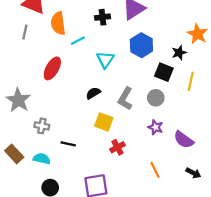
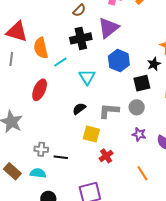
black cross: (102, 17) -> (81, 38), size x1.5
black square: (164, 72) -> (142, 83), turned -30
gray L-shape: (125, 99) -> (109, 111), turned 70
gray cross: (42, 126) -> (41, 149), moved

